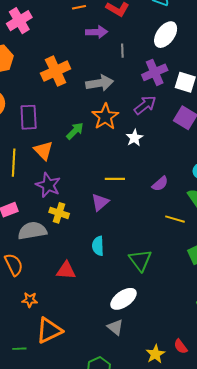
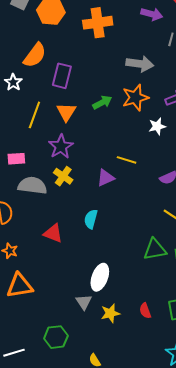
orange cross: (56, 71) -> (98, 23), moved
green triangle: (140, 260) -> (155, 249), moved, turned 40
white ellipse: (123, 299) -> (100, 277), turned -52
red semicircle: (181, 346) -> (145, 311), moved
yellow star: (155, 354) -> (110, 313), moved

